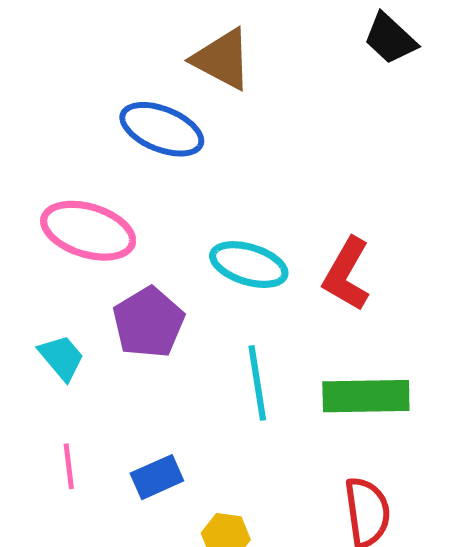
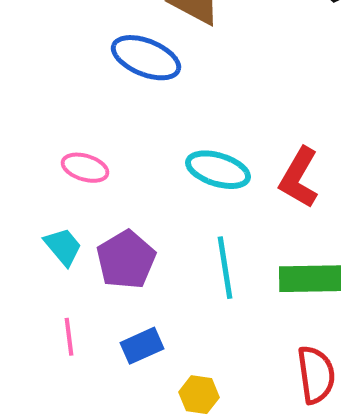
pink ellipse: (88, 231) -> (85, 168), moved, size x0.6
purple pentagon: (149, 323) -> (126, 260), moved

